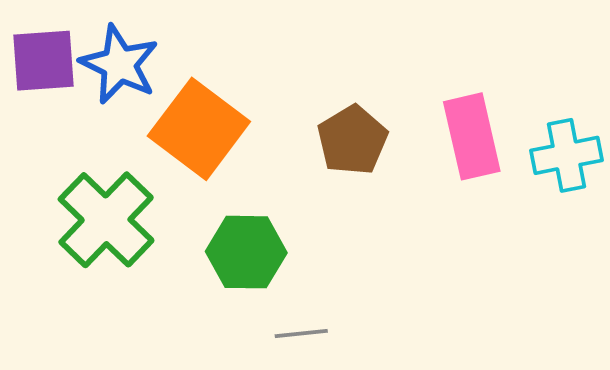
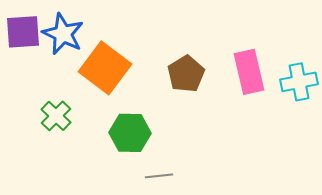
green cross: (106, 220) -> (56, 116), size x0.6

